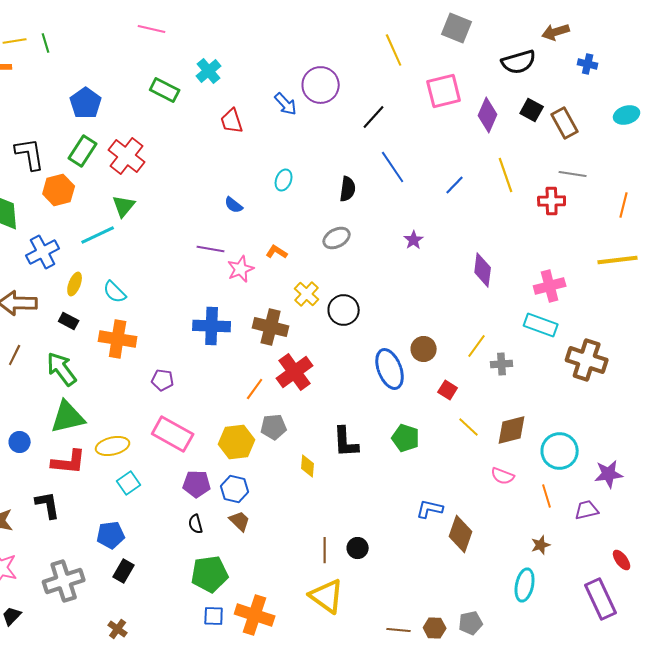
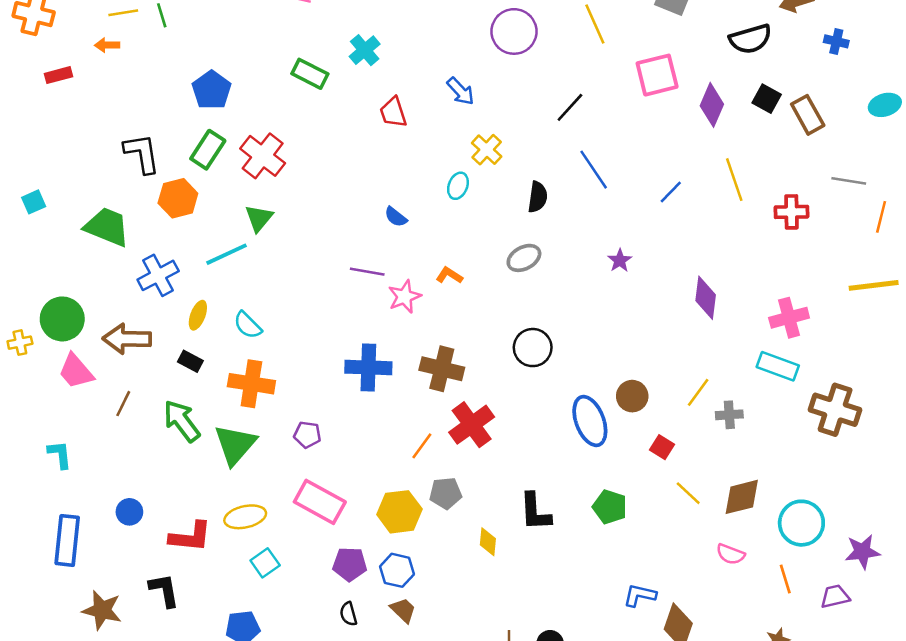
purple circle: (321, 85) -> (514, 31), moved
gray line: (573, 174) -> (849, 181), moved
yellow cross: (307, 294) -> (487, 150), moved
green triangle: (68, 417) -> (235, 445), moved, turned -36

